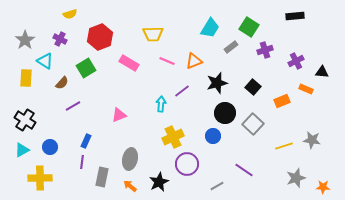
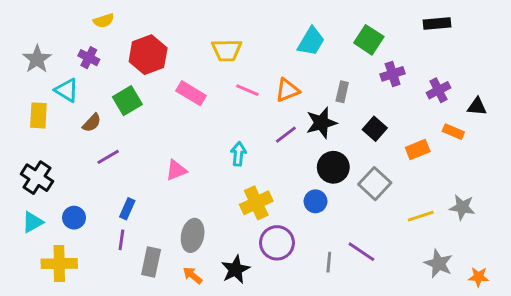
gray rectangle: (231, 47) -> (342, 92), moved, turned -40
purple line: (182, 91) -> (286, 135), moved
gray star: (296, 178) -> (438, 264), turned -30
gray line: (217, 186) -> (329, 262), moved, turned -56

